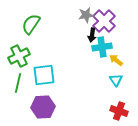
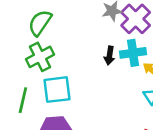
black arrow: (92, 35) -> (109, 56), moved
green cross: (19, 56) -> (40, 57), moved

